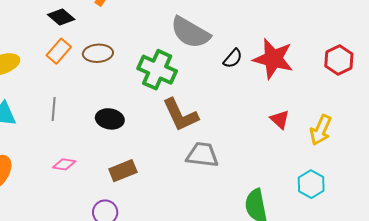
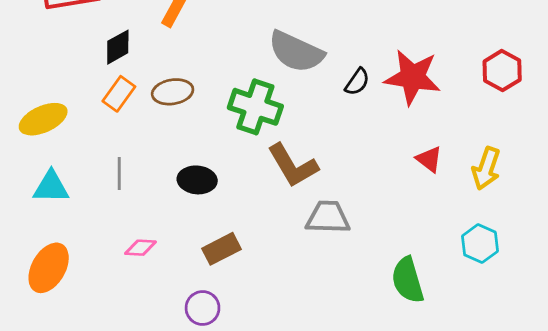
black diamond: (61, 17) -> (118, 47), turned -64

